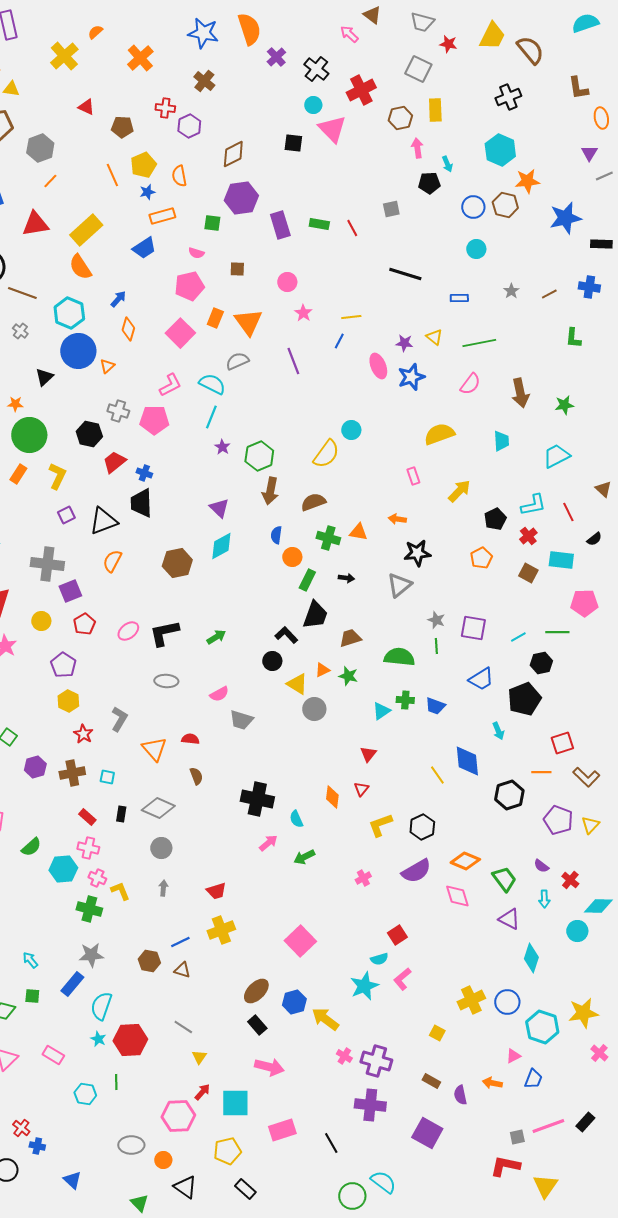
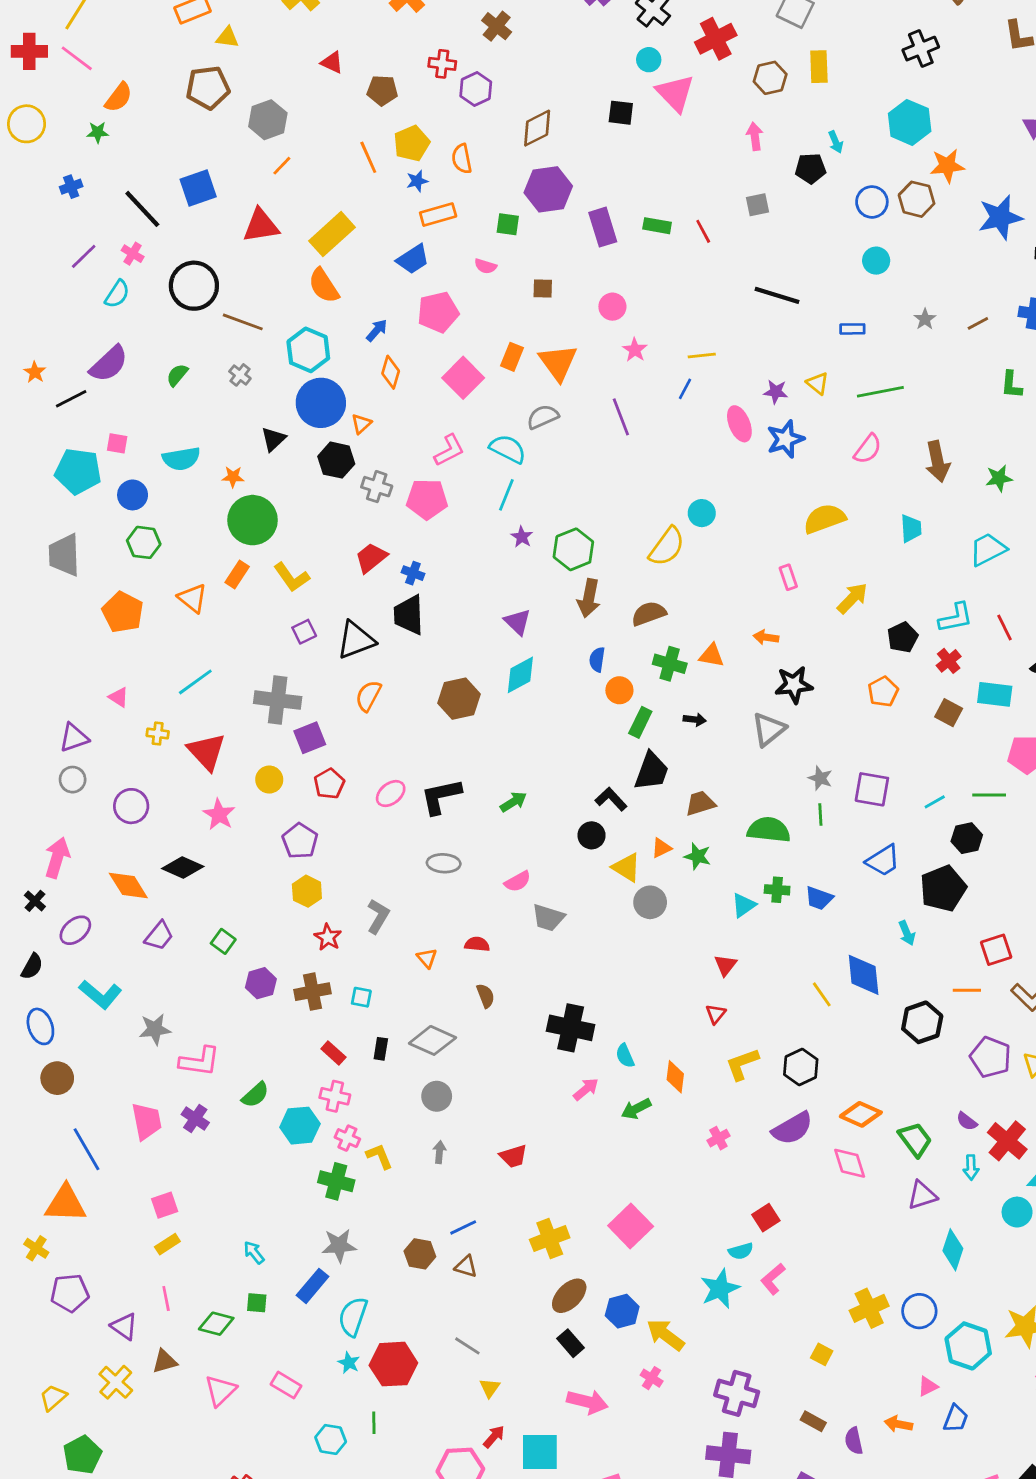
pink arrow: (417, 148) -> (755, 136), moved
pink pentagon: (189, 286) -> (438, 312), moved
black hexagon: (89, 434) -> (336, 460), moved
yellow L-shape: (57, 476) -> (292, 577), turned 120
orange triangle: (154, 749) -> (427, 958), size x0.6
orange diamond: (332, 797) -> (675, 1077), moved
red cross: (570, 880) -> (1007, 1141), size x1.6
purple triangle: (509, 919) -> (922, 1195), turned -45
yellow cross: (221, 930) -> (550, 1239), moved
pink cross: (344, 1056) -> (652, 1378), moved

